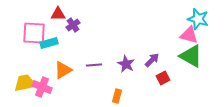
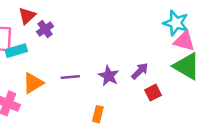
red triangle: (58, 14) -> (27, 16), turned -42
cyan star: (198, 19) -> (176, 23), moved

